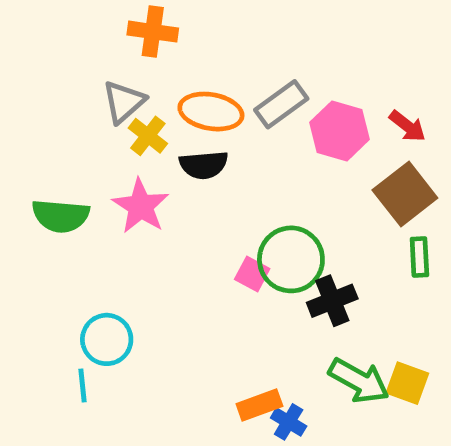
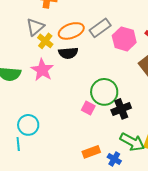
orange ellipse: (211, 112) -> (71, 31), turned -30
pink square: (252, 274) -> (88, 108), moved
blue cross: (289, 422) -> (114, 159), moved

